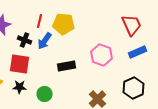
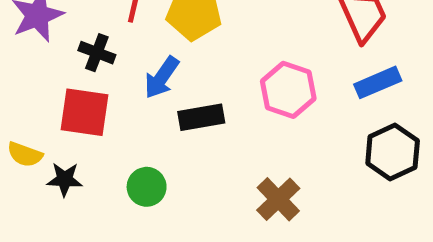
blue arrow: (44, 41) -> (162, 77), moved
black star: (20, 87) -> (65, 179), moved
black hexagon: (134, 88) -> (393, 152), moved

